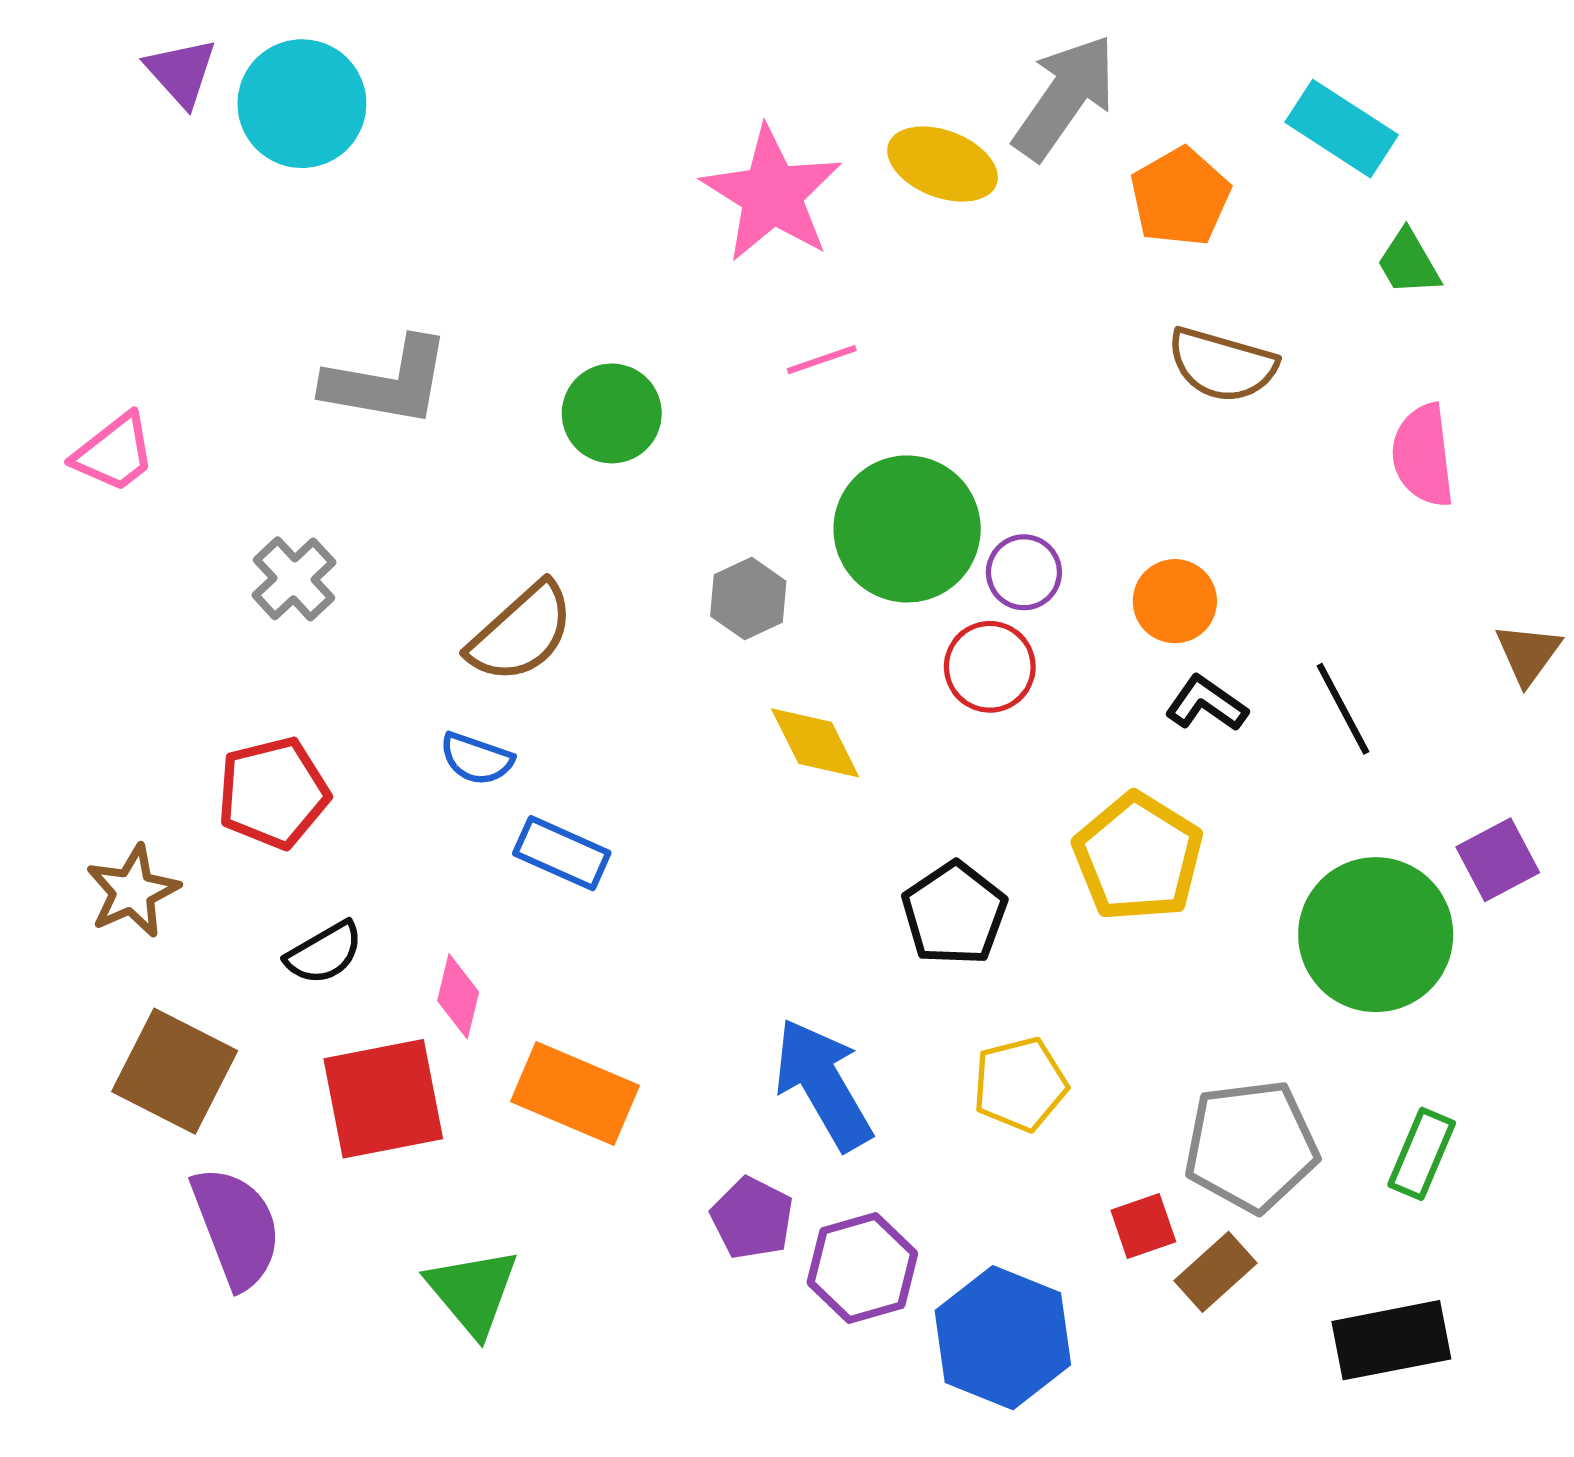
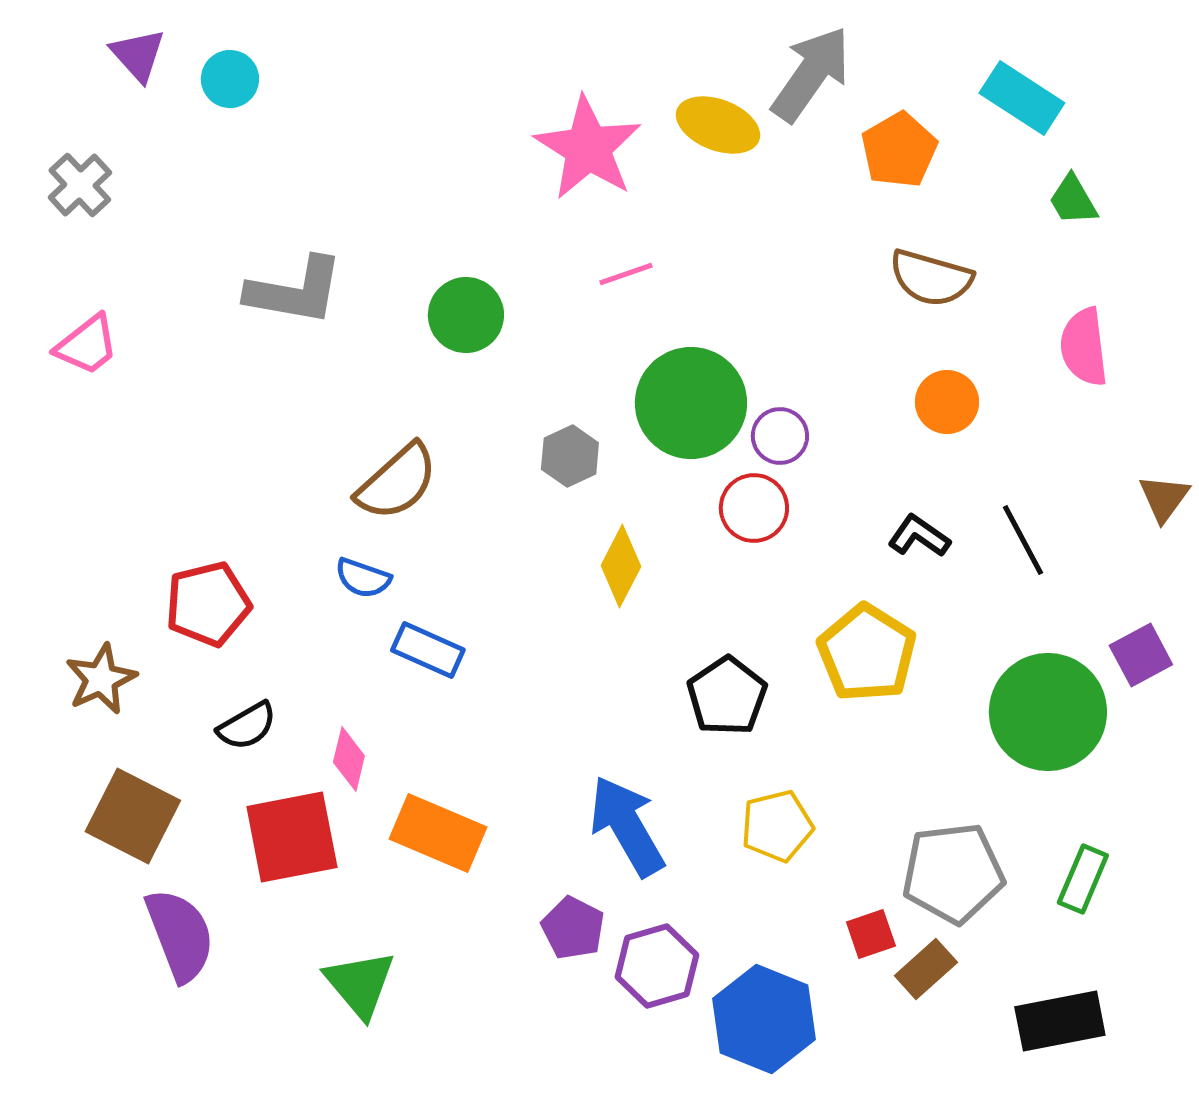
cyan circle: (302, 104) -> (230, 79), size x0.6
gray cross: (294, 579) -> (80, 185), moved
orange circle: (1175, 601) -> (947, 402), moved
yellow diamond: (815, 743) -> (621, 566), turned 54

